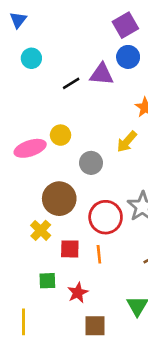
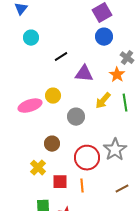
purple triangle: (102, 74) -> (84, 74), moved
brown circle: (59, 199) -> (52, 144), size x0.6

